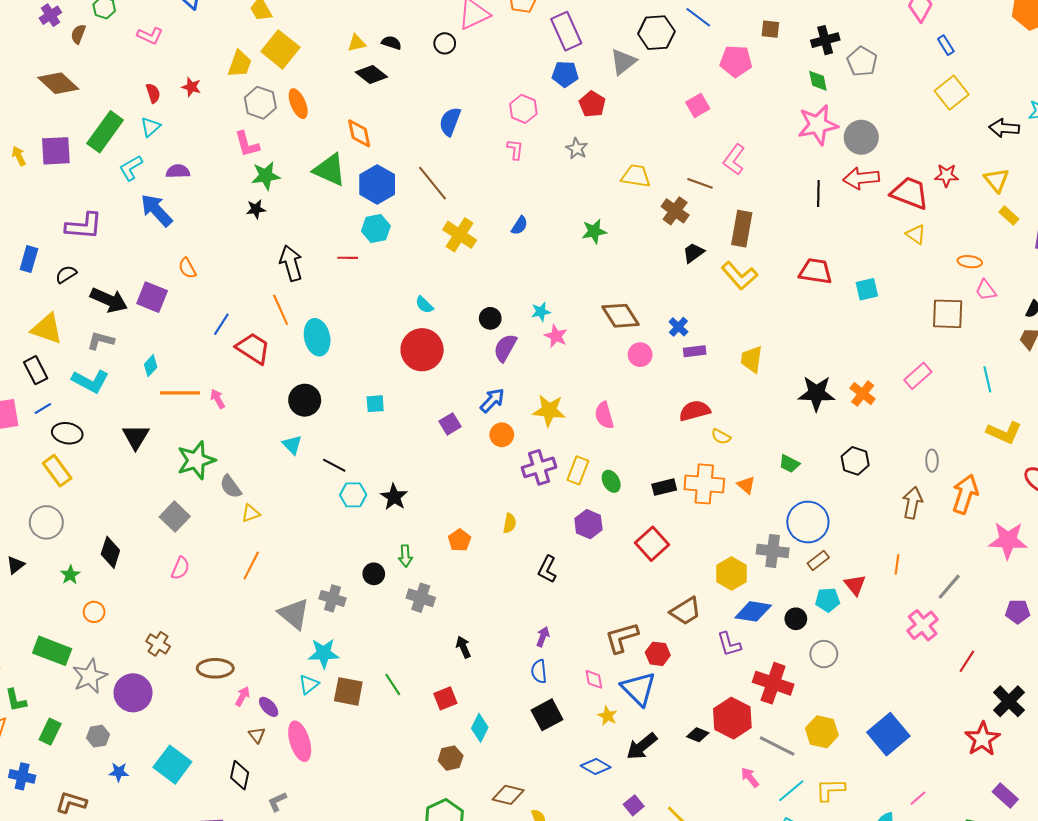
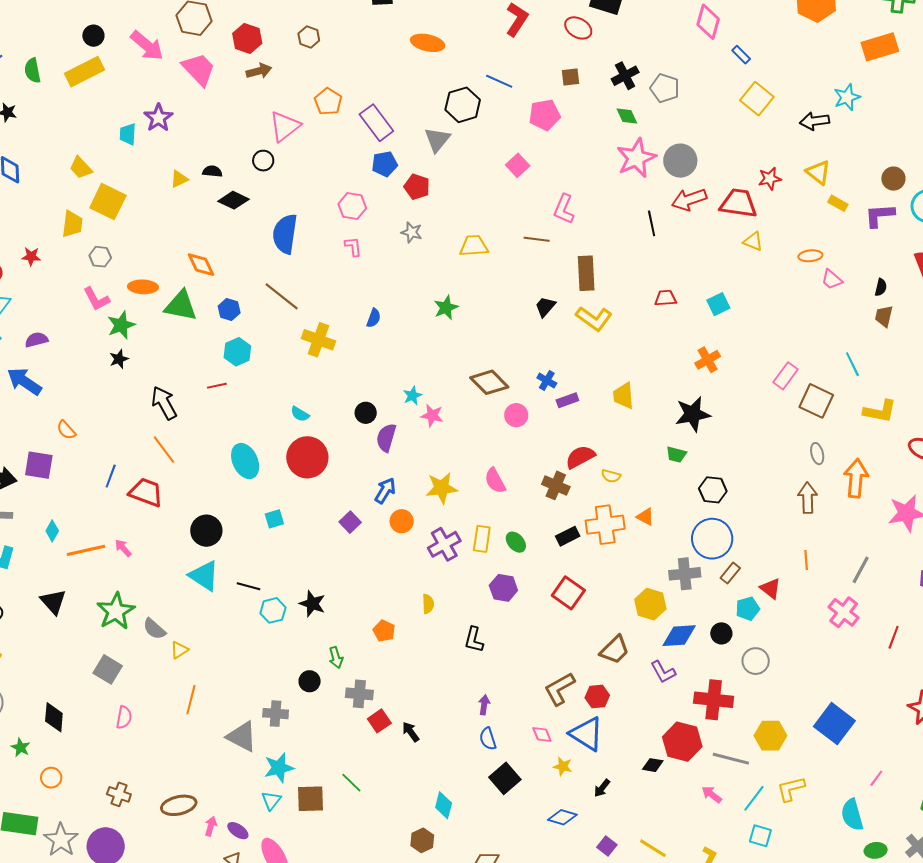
black diamond: (371, 75) -> (234, 200), moved
gray hexagon: (260, 103) -> (100, 257), size x0.7
orange ellipse: (298, 104) -> (143, 287), moved, turned -52
blue semicircle: (450, 122) -> (285, 234), size x1.4
blue hexagon: (377, 184) -> (229, 310), size x0.6
brown cross: (675, 211) -> (556, 485), moved
red trapezoid: (815, 271) -> (665, 298), size x0.7
brown square: (948, 314) -> (816, 401), moved, turned 36
cyan ellipse: (317, 337) -> (245, 461), moved
orange cross: (863, 394) -> (708, 360), moved, turned 35
cyan triangle: (292, 445) -> (204, 576), size x1.6
black hexagon: (855, 461) -> (713, 490), moved
green trapezoid: (789, 464) -> (676, 455), moved
red square: (445, 698) -> (379, 721), moved
black arrow: (642, 746) -> (602, 788), size x0.6

